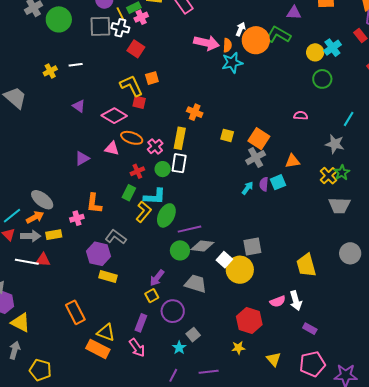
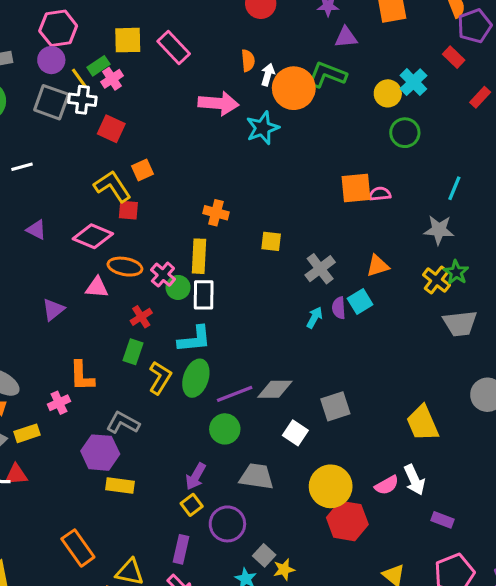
gray square: (100, 26) -> (51, 102), turned 30
orange semicircle: (227, 45) -> (248, 61), moved
orange square: (259, 139) -> (356, 188), moved, turned -30
green circle: (163, 169) -> (178, 287), moved
cyan L-shape: (155, 197) -> (194, 339), moved
gray diamond: (202, 246) -> (275, 389), moved
yellow circle: (240, 270) -> (331, 486), moved
yellow star: (238, 348) -> (284, 570), moved

